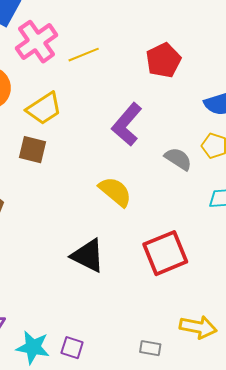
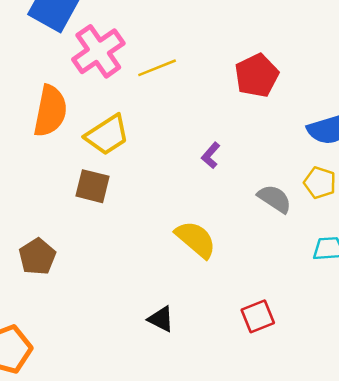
purple L-shape: (127, 124) -> (211, 155), size x0.5
red square: (165, 253) -> (258, 316), size x0.6
black triangle: (88, 256) -> (161, 319), size x0.6

